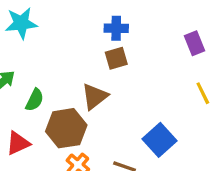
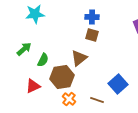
brown square: (116, 58) -> (92, 35), turned 32

